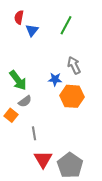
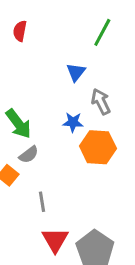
green line: (66, 25) -> (102, 32), moved
blue triangle: (32, 30) -> (76, 72), moved

